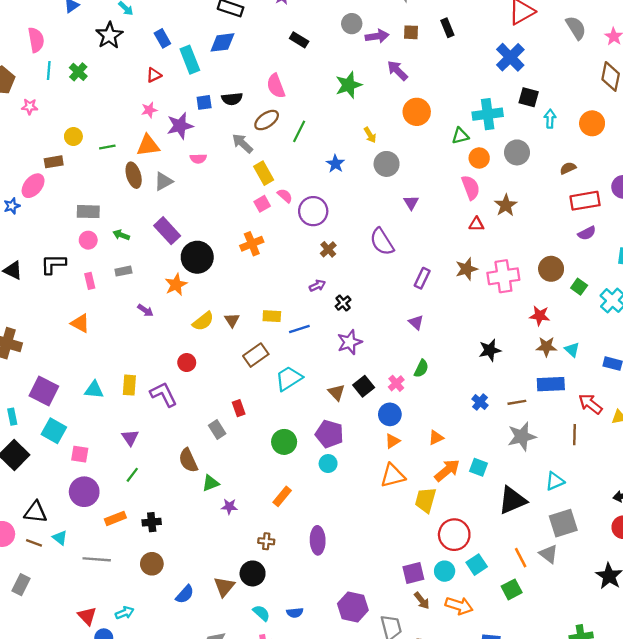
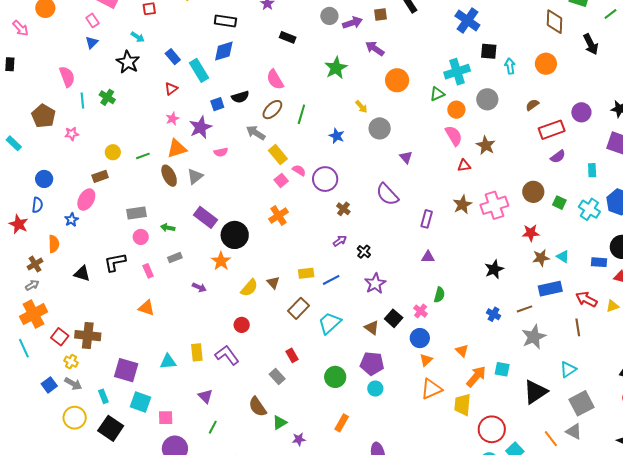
purple triangle: (416, 322) -> (428, 257), turned -32
orange triangle: (436, 438) -> (462, 351), turned -40

